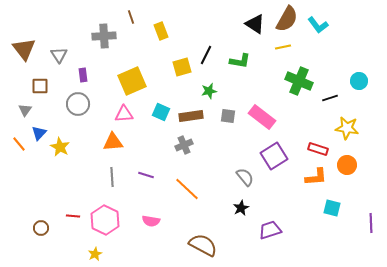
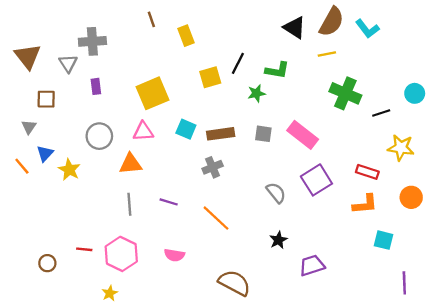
gray cross: (104, 36) -> (92, 41), moved
green star: (209, 91) -> (256, 93), moved
gray circle: (78, 104) -> (99, 136), moved
orange circle: (347, 165) -> (411, 197), moved
gray semicircle: (245, 177) -> (276, 193), moved
purple line: (371, 223) -> (404, 283), moved

